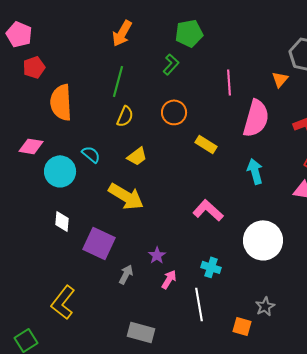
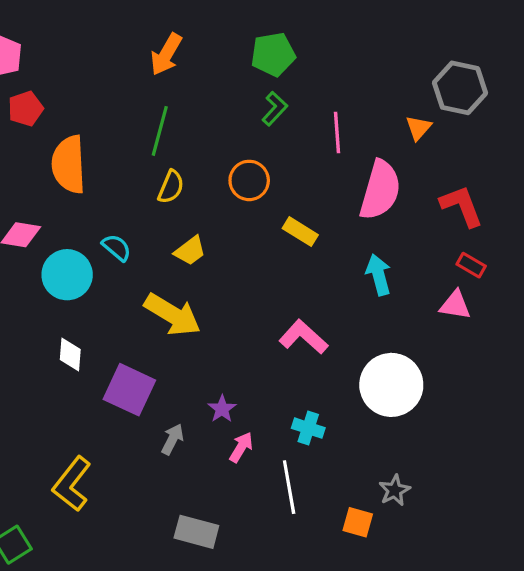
green L-shape: (171, 64) -> (275, 109), moved

